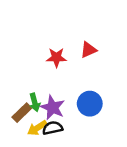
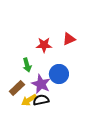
green arrow: (35, 102) -> (27, 65), moved
blue circle: (90, 104) -> (59, 74), moved

